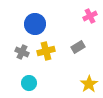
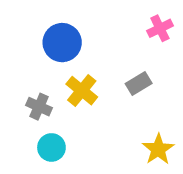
yellow cross: (46, 51) -> (82, 91), turned -36
gray cross: (22, 52) -> (39, 107), moved

